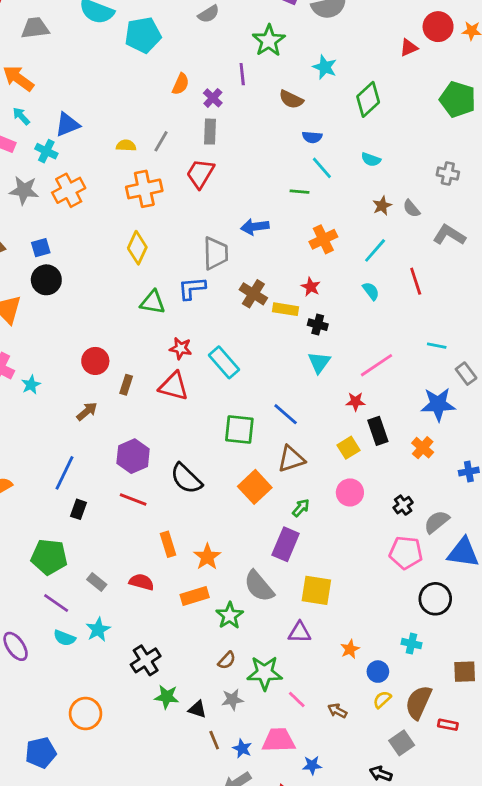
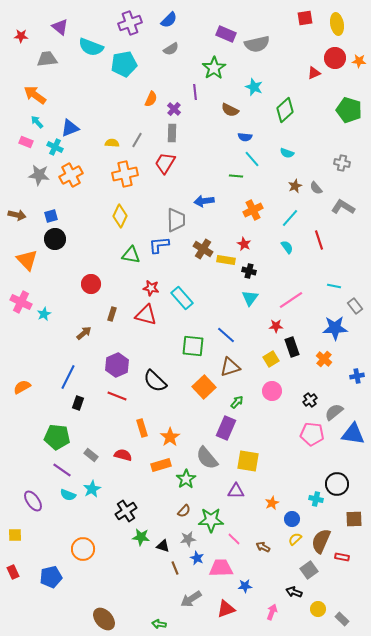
red circle: (95, 361) -> (91, 284), moved
black circle: (435, 599) -> (337, 484), moved
blue star: (242, 748) -> (197, 558), moved

